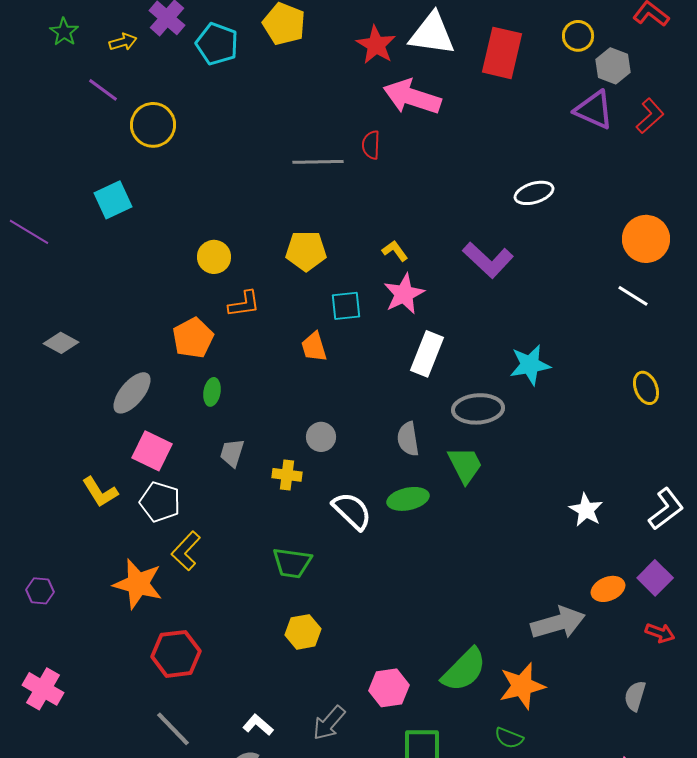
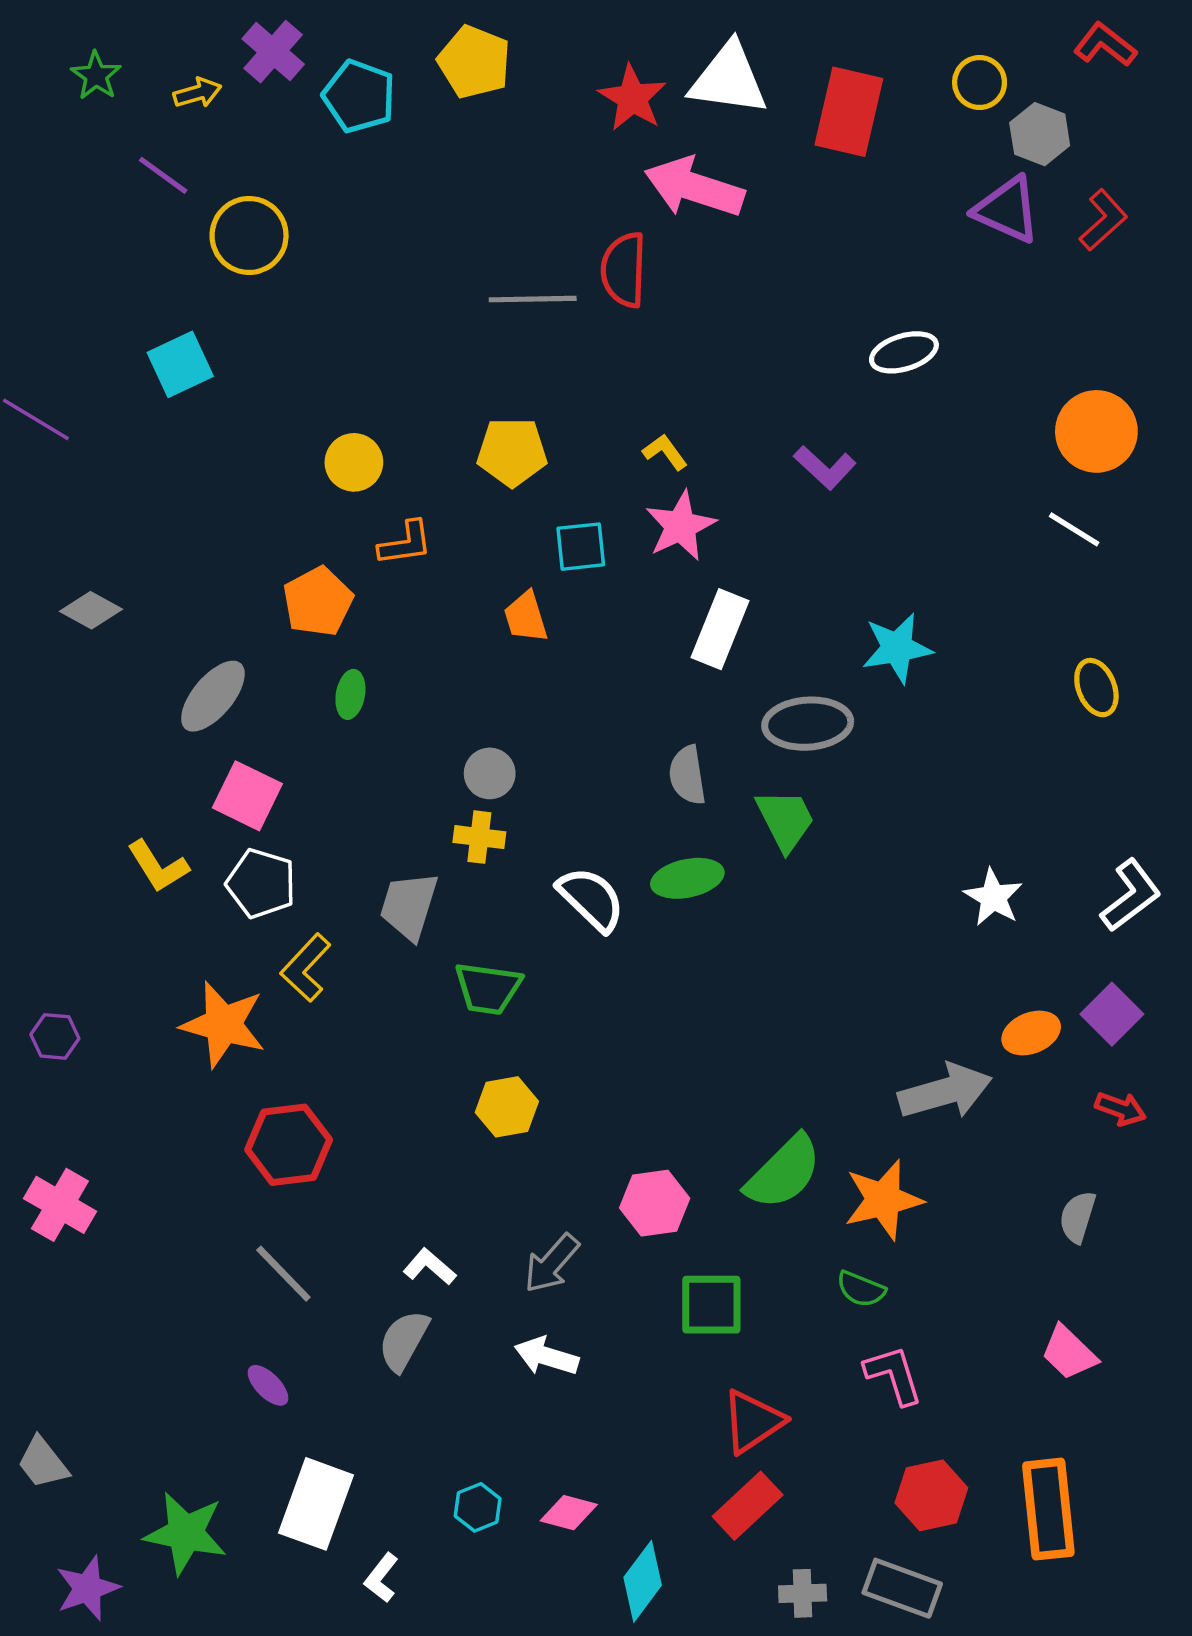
red semicircle: (371, 145) -> (624, 270), size x1.5
purple L-shape: (488, 260) -> (825, 468), size x0.7
gray circle: (321, 437) -> (490, 773), moved
gray trapezoid: (232, 453) -> (409, 906), moved, size x1.4

